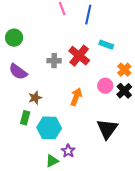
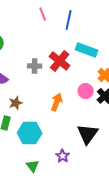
cyan rectangle: (106, 45) -> (87, 50), size x1.5
purple star: (68, 151) -> (63, 156), moved
green triangle: (52, 161) -> (33, 166), turned -40

